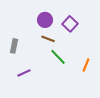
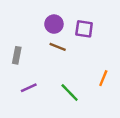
purple square: (70, 24) -> (84, 29), turned -35
green line: (58, 57) -> (70, 93), moved

